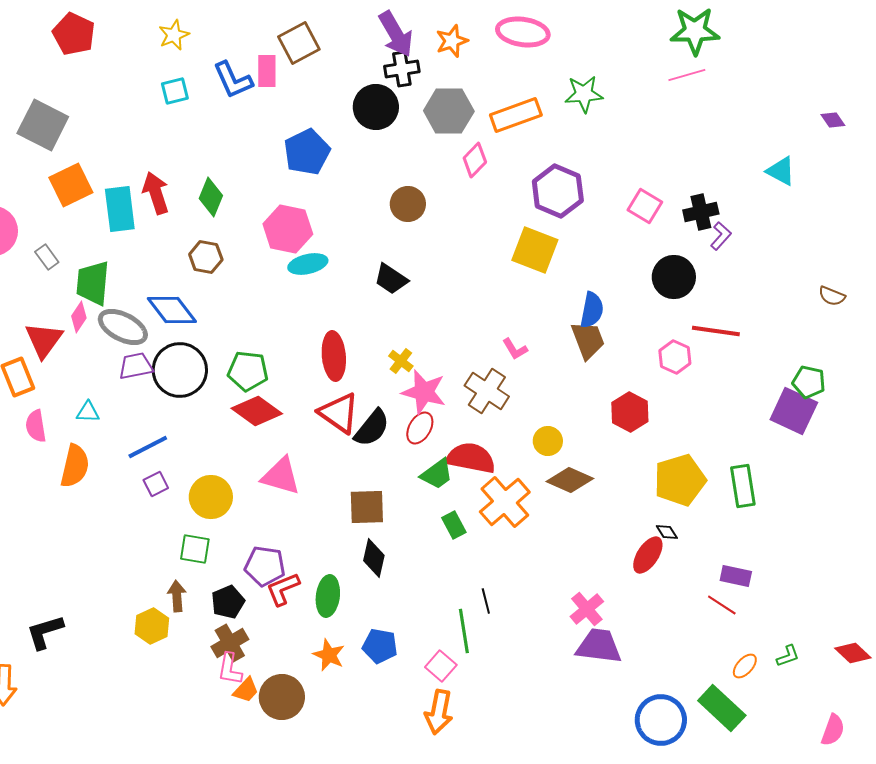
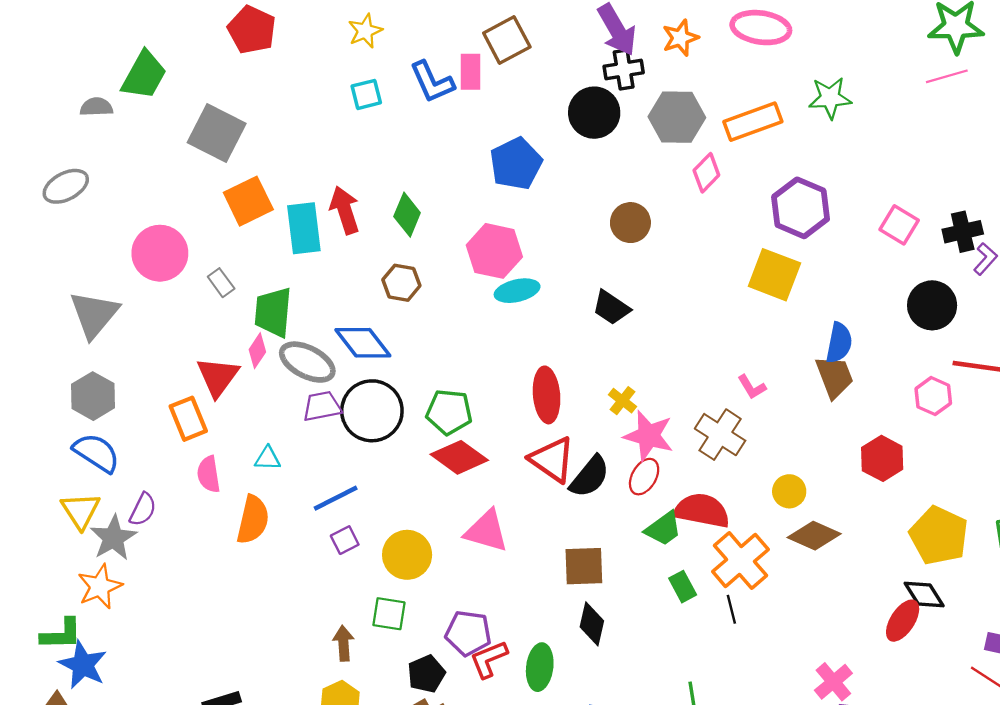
yellow pentagon: (680, 480) -> (939, 536), turned -30
black diamond: (667, 532) -> (924, 594), size x1.6
brown arrow: (177, 596) -> (344, 643), moved
black line: (486, 601) -> (731, 609), moved

